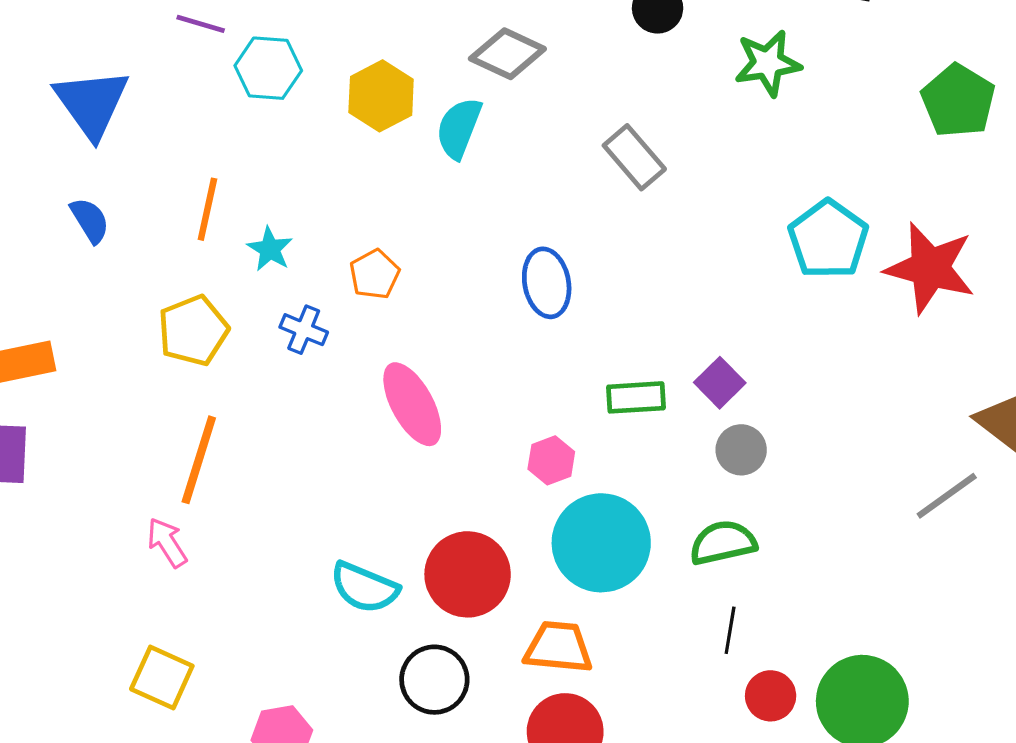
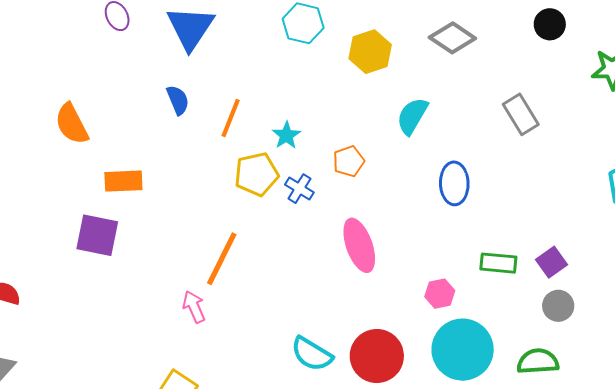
cyan semicircle: (459, 128) -> (412, 116), moved
orange line: (207, 209) -> (231, 118), moved
yellow pentagon: (193, 331) -> (256, 174), moved

